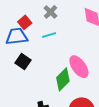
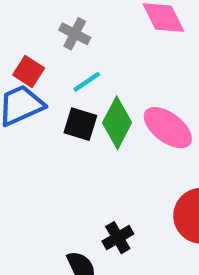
black square: (23, 62) -> (80, 124), moved
green diamond: (63, 79) -> (117, 123), moved

